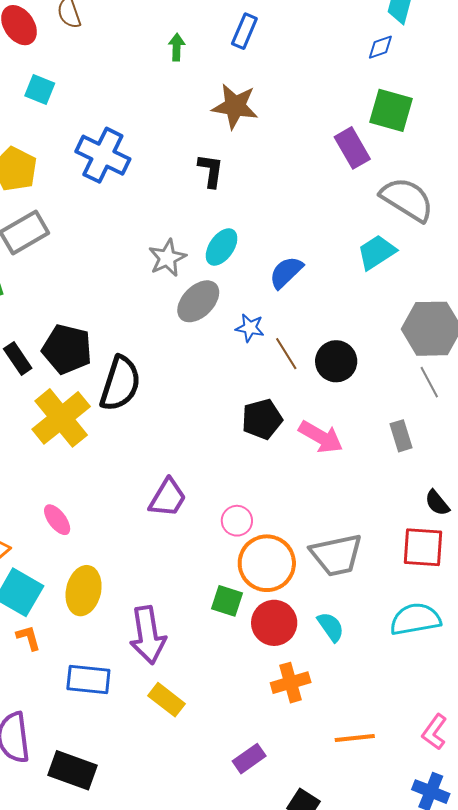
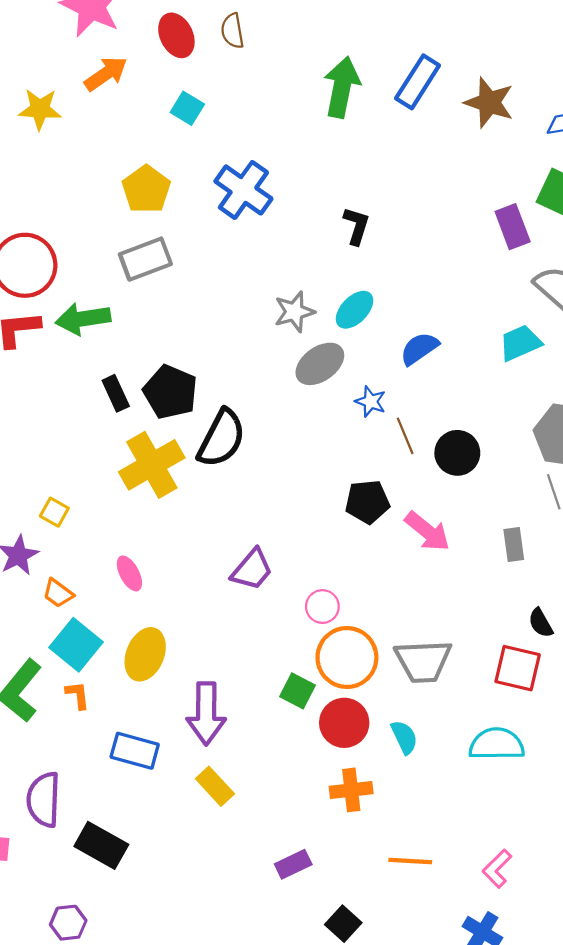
blue rectangle: (244, 31) -> (418, 82), size x1.4
green arrow: (177, 47) -> (342, 87), size x2.0
brown star: (235, 106) -> (489, 103), moved

